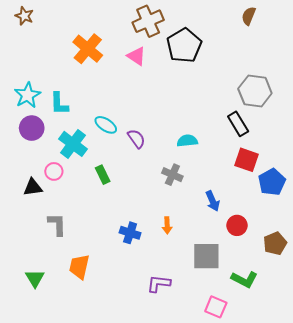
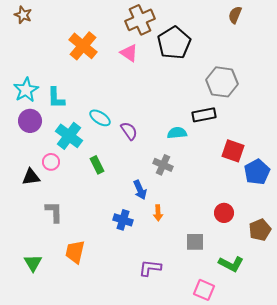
gray hexagon: (255, 91) -> (222, 82), moved
black rectangle: (238, 124) -> (204, 115), moved, turned -70
blue arrow: (213, 201) -> (140, 190), moved
gray square: (206, 256) -> (195, 242), size x0.7

